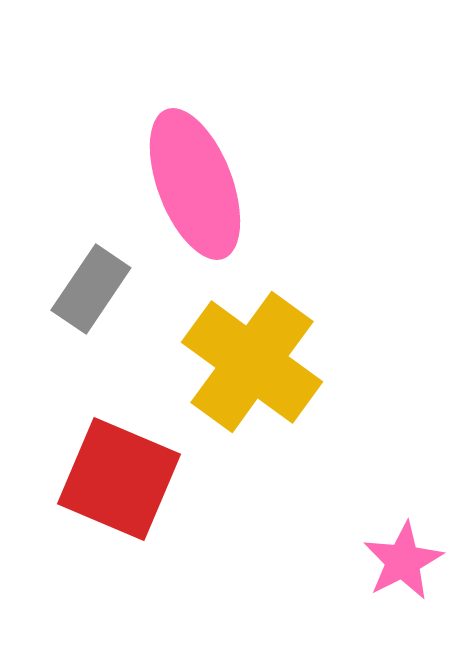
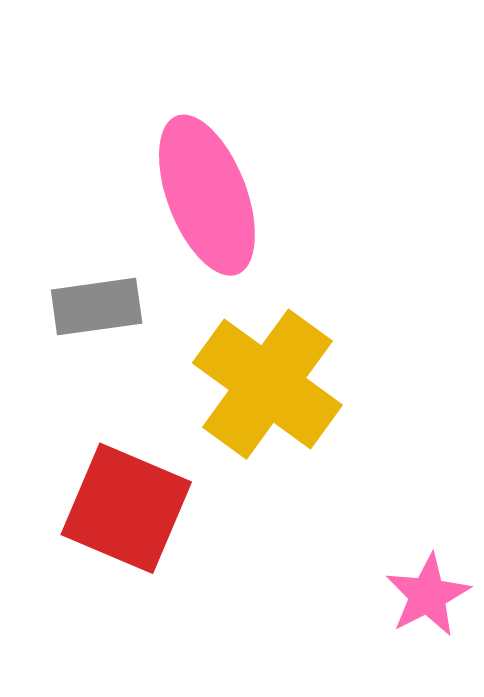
gray rectangle: (91, 289) -> (97, 307), turned 48

